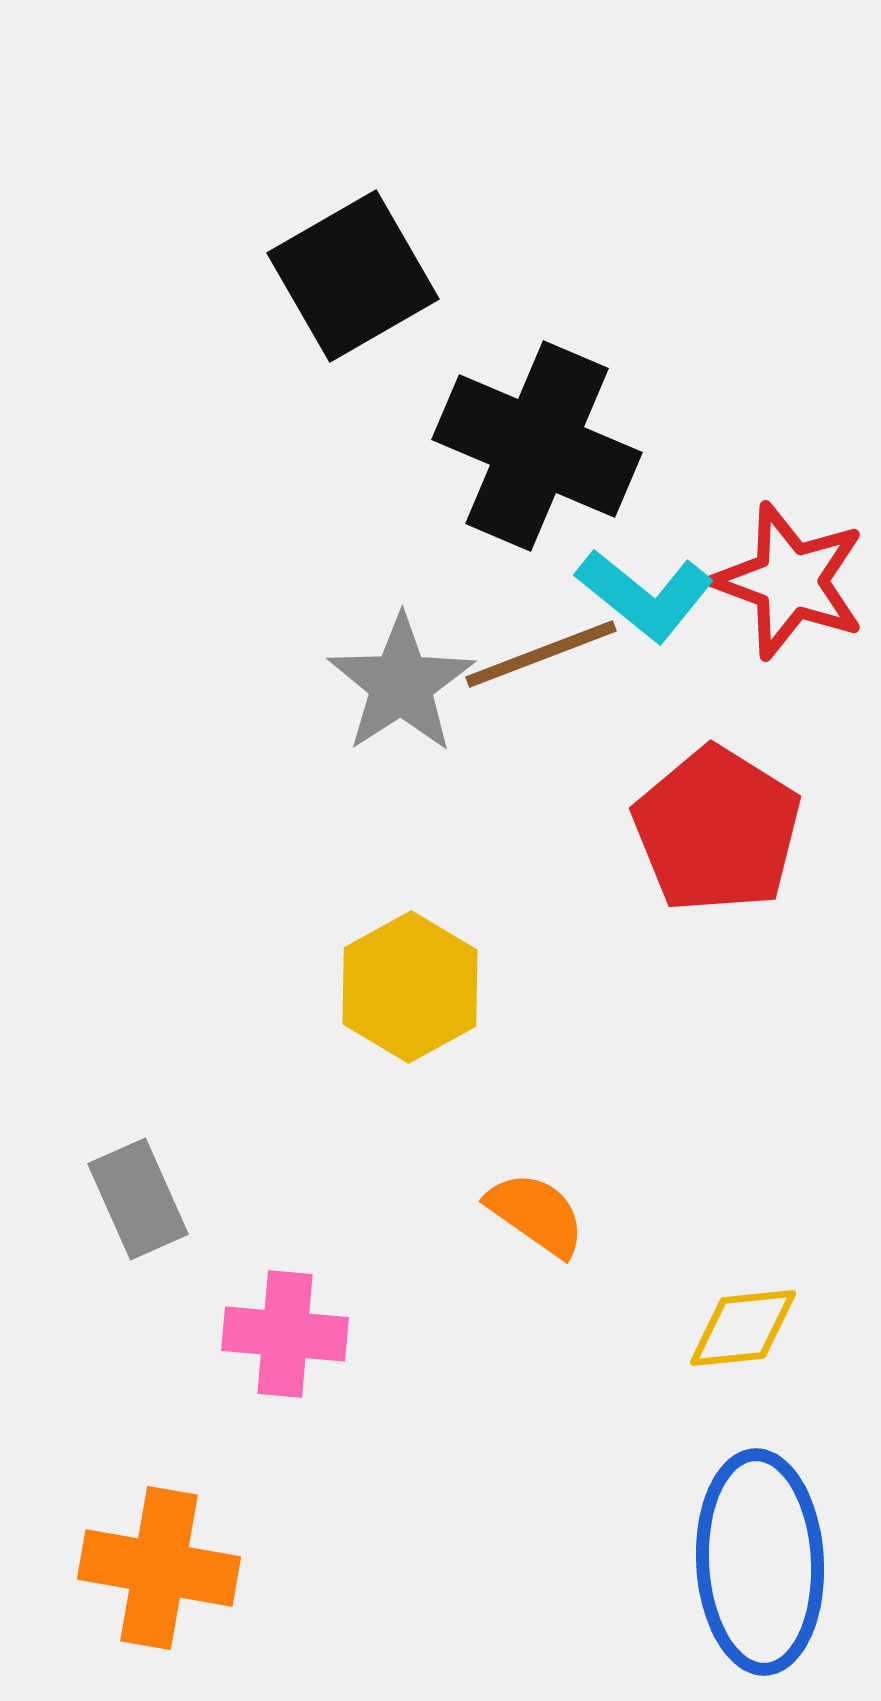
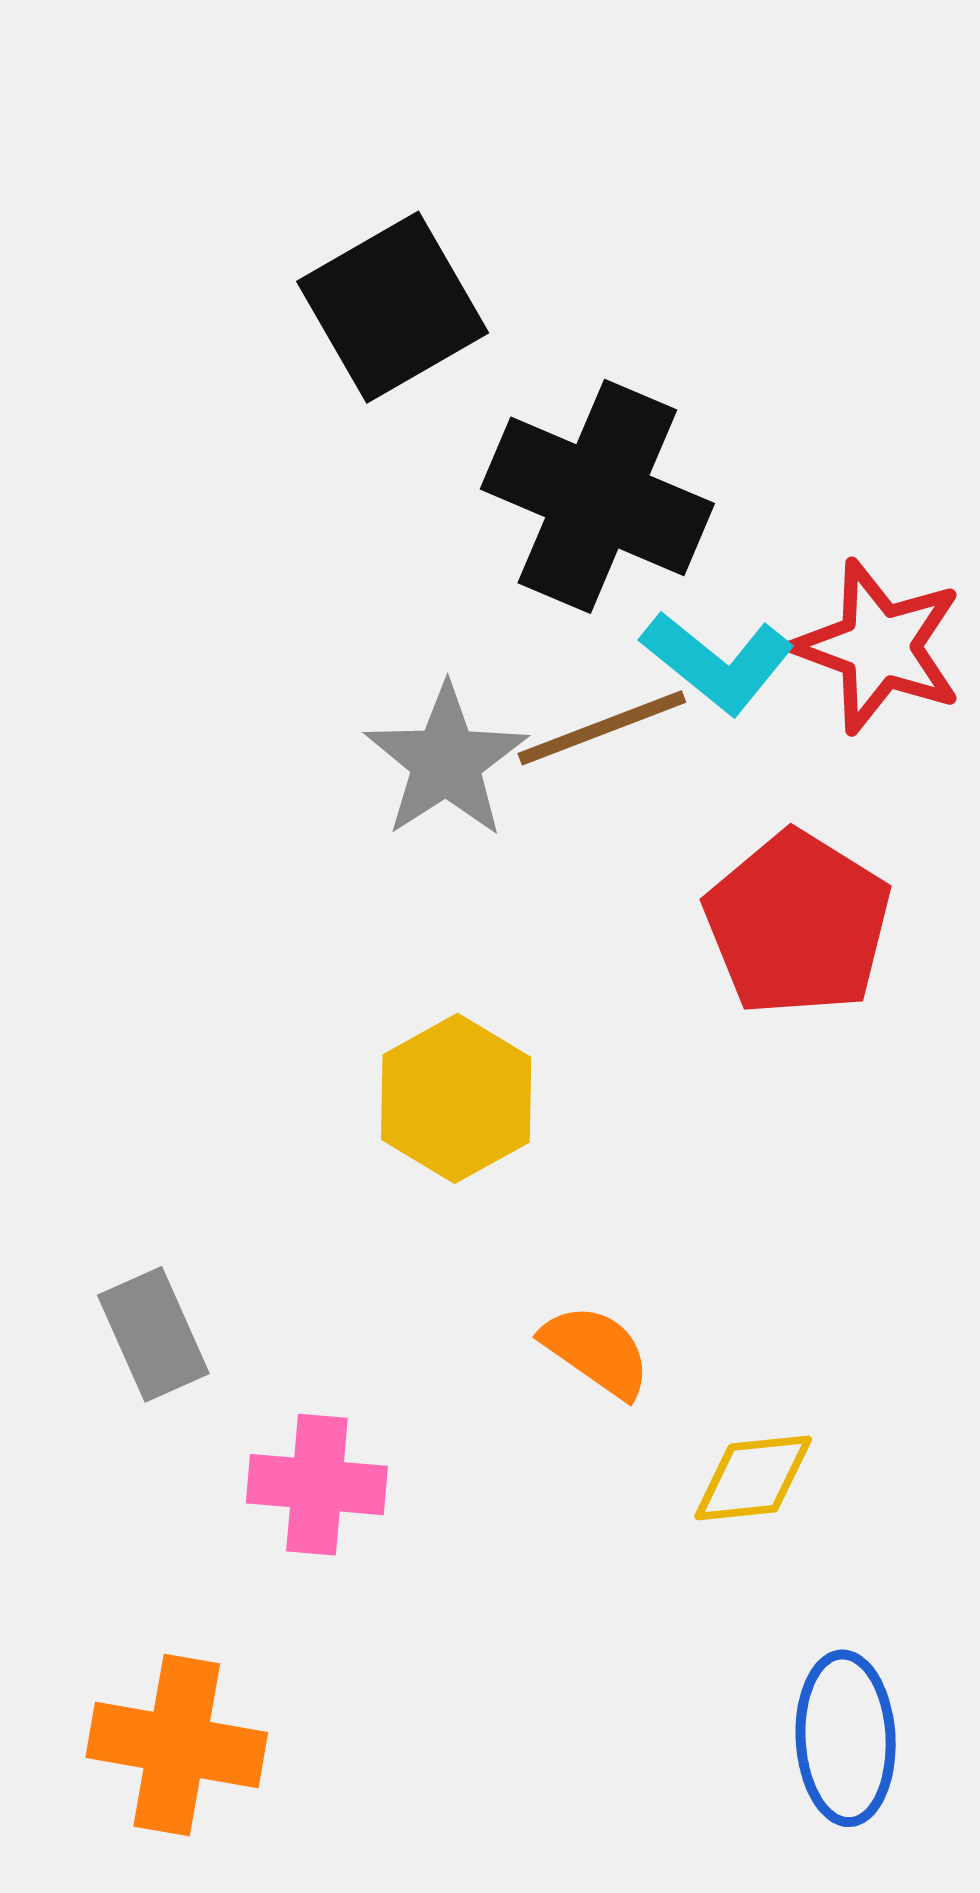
yellow diamond: (743, 1328) -> (753, 1478), moved
blue ellipse: (760, 1562) -> (846, 1738), size x0.7

